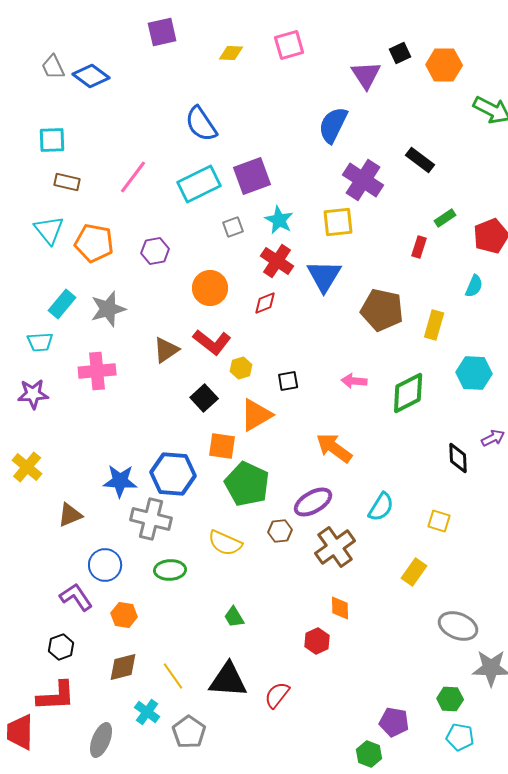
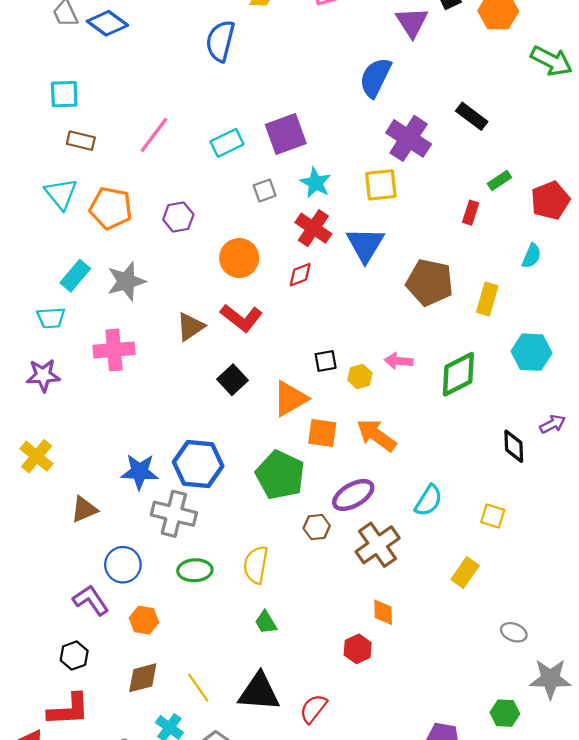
blue semicircle: (201, 124) -> (220, 41), moved, turned 48
cyan rectangle: (199, 184) -> (227, 143), size x0.7
yellow hexagon: (241, 368) -> (360, 376), moved
orange square: (222, 446) -> (322, 433), moved
yellow semicircle: (225, 543) -> (256, 565), moved, turned 76
gray ellipse: (458, 626) -> (514, 632), size x0.6

